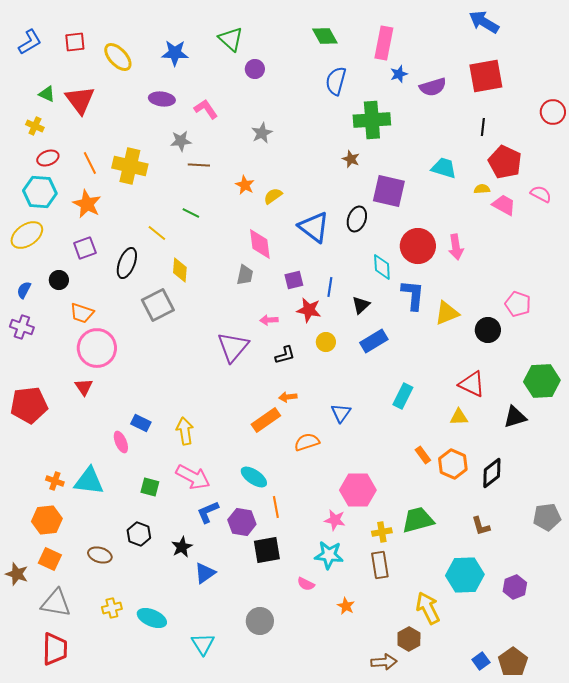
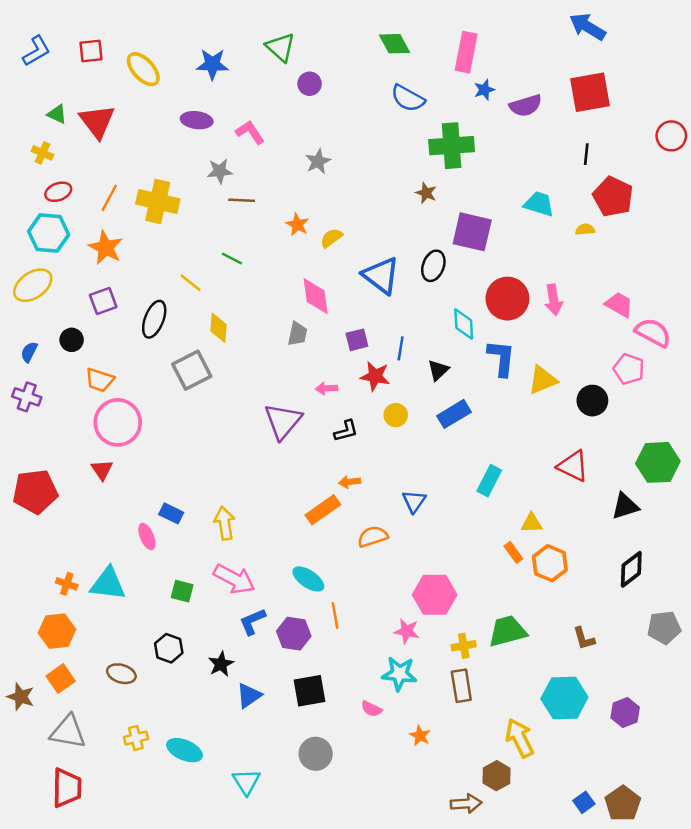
blue semicircle: (336, 81) -> (408, 98), turned -76
orange line: (90, 163) -> (109, 198), turned 55
pink semicircle: (541, 194) -> (653, 333), moved, size x1.4
pink trapezoid: (504, 205) -> (619, 305), moved
yellow triangle: (459, 417) -> (532, 523), moved
black diamond: (492, 473) -> (631, 569), moved
black square: (267, 550) -> (310, 691), moved
orange square: (50, 559) -> (61, 679), turned 30

